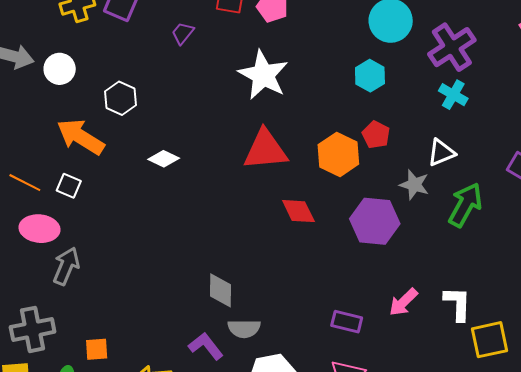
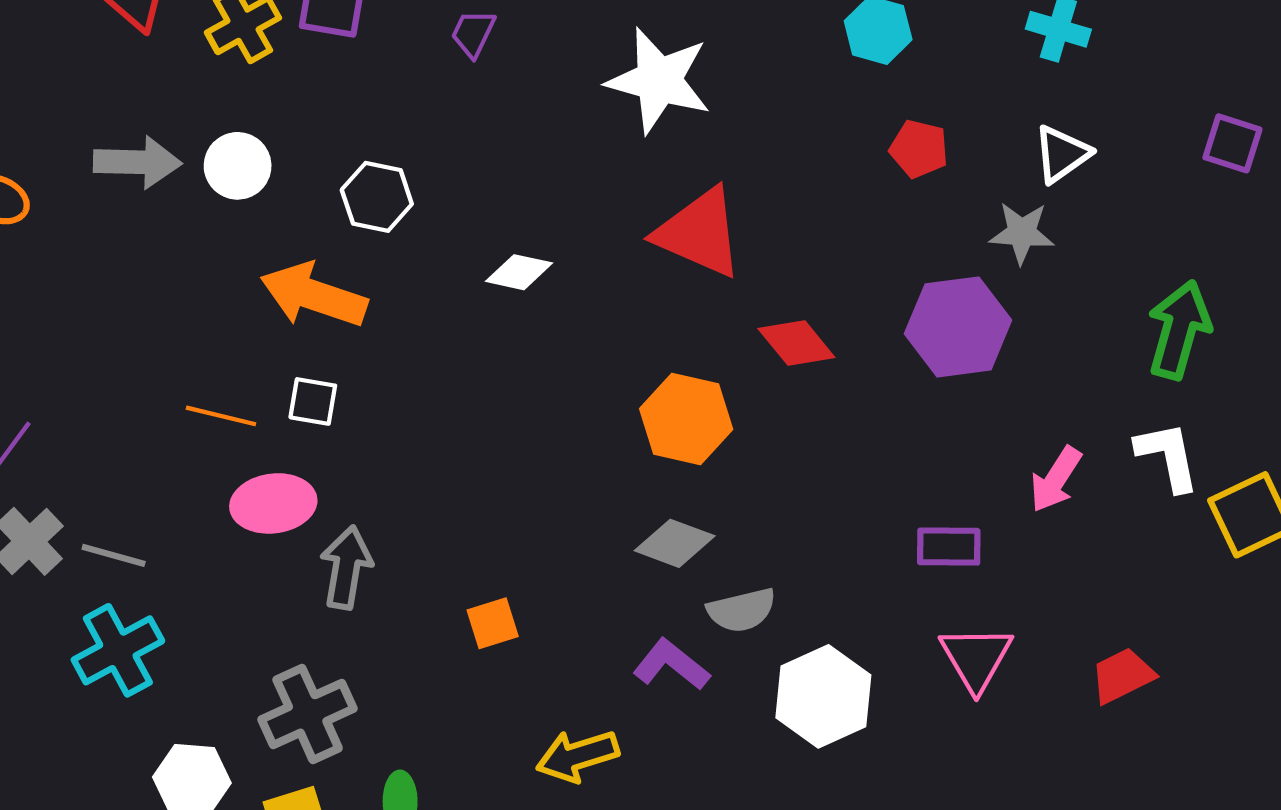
red triangle: (265, 150) -> (699, 233), turned 42
orange hexagon: (338, 154) -> (686, 419), moved
white diamond: (164, 159) -> (519, 272), moved
green arrow: (465, 205) -> (1179, 330), moved
gray diamond: (220, 290) -> (675, 543), turned -57
orange square: (97, 349) -> (493, 623), moved

